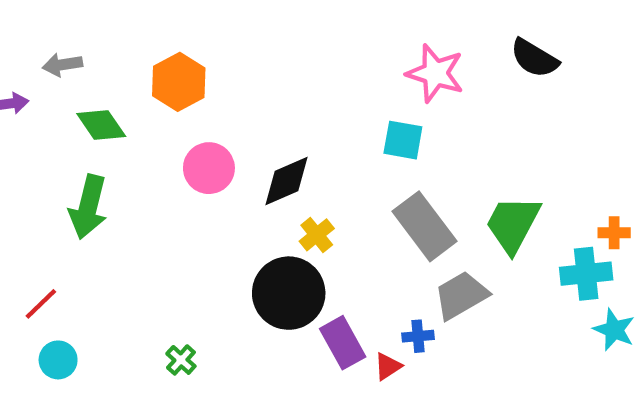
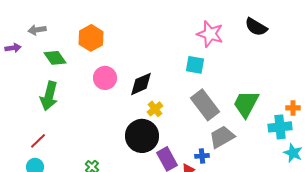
red line: (41, 304) -> (38, 141), moved

